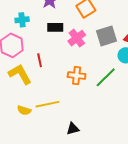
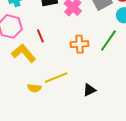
black triangle: (73, 129) -> (89, 90), moved

